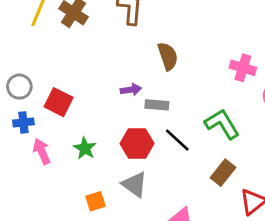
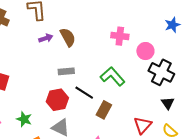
purple arrow: (131, 90) -> (46, 38), moved
green star: (85, 148) -> (24, 119), moved
brown rectangle: (223, 173) -> (104, 110), moved

